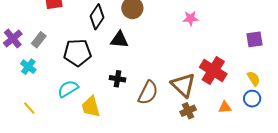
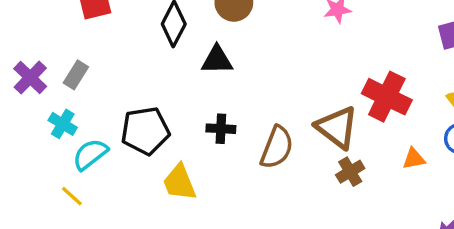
black pentagon: (77, 53) -> (145, 131), moved
cyan semicircle: (68, 89) -> (90, 154), moved

